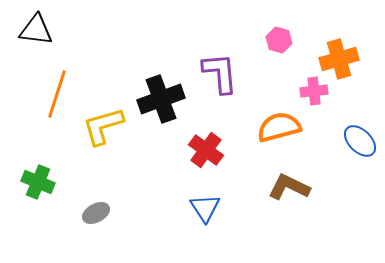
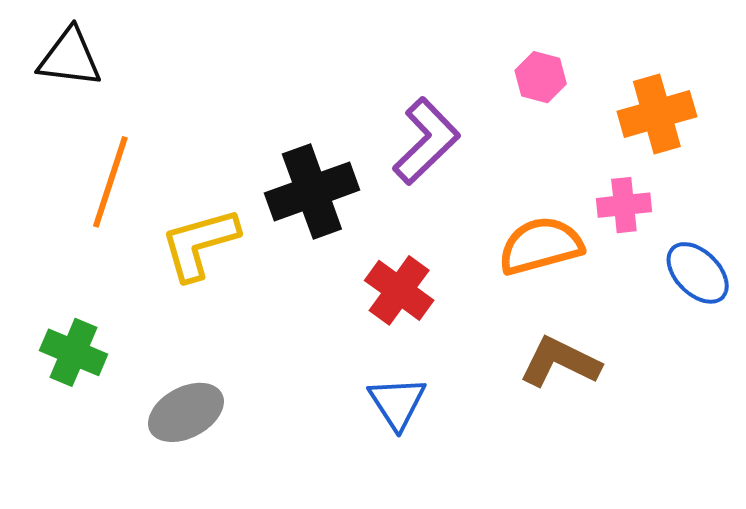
purple L-shape: (220, 73) -> (426, 141), turned 51
pink cross: (314, 91) -> (624, 205), moved
gray ellipse: (96, 213) -> (186, 412), size x1.4

